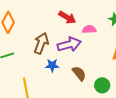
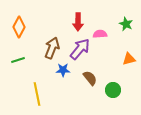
red arrow: (67, 17) -> (78, 22), turned 60
purple arrow: (69, 44) -> (80, 49), turned -35

